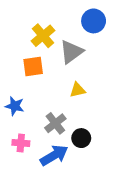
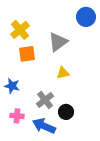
blue circle: (94, 21) -> (86, 17), moved
yellow cross: (43, 36) -> (20, 30), moved
blue arrow: (54, 155) -> (44, 126), turned -125

